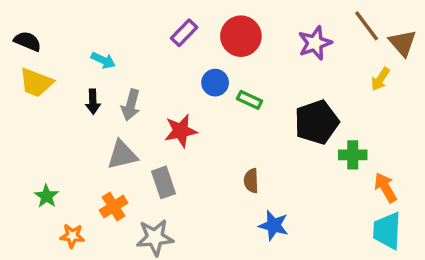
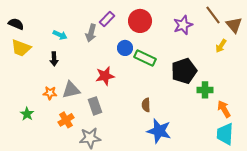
green rectangle: (249, 100) -> (145, 58), size x1.5
gray arrow: (131, 105) -> (91, 33), moved
blue star: (274, 225) -> (159, 131), size x1.4
orange star: (72, 236) -> (50, 93), moved

